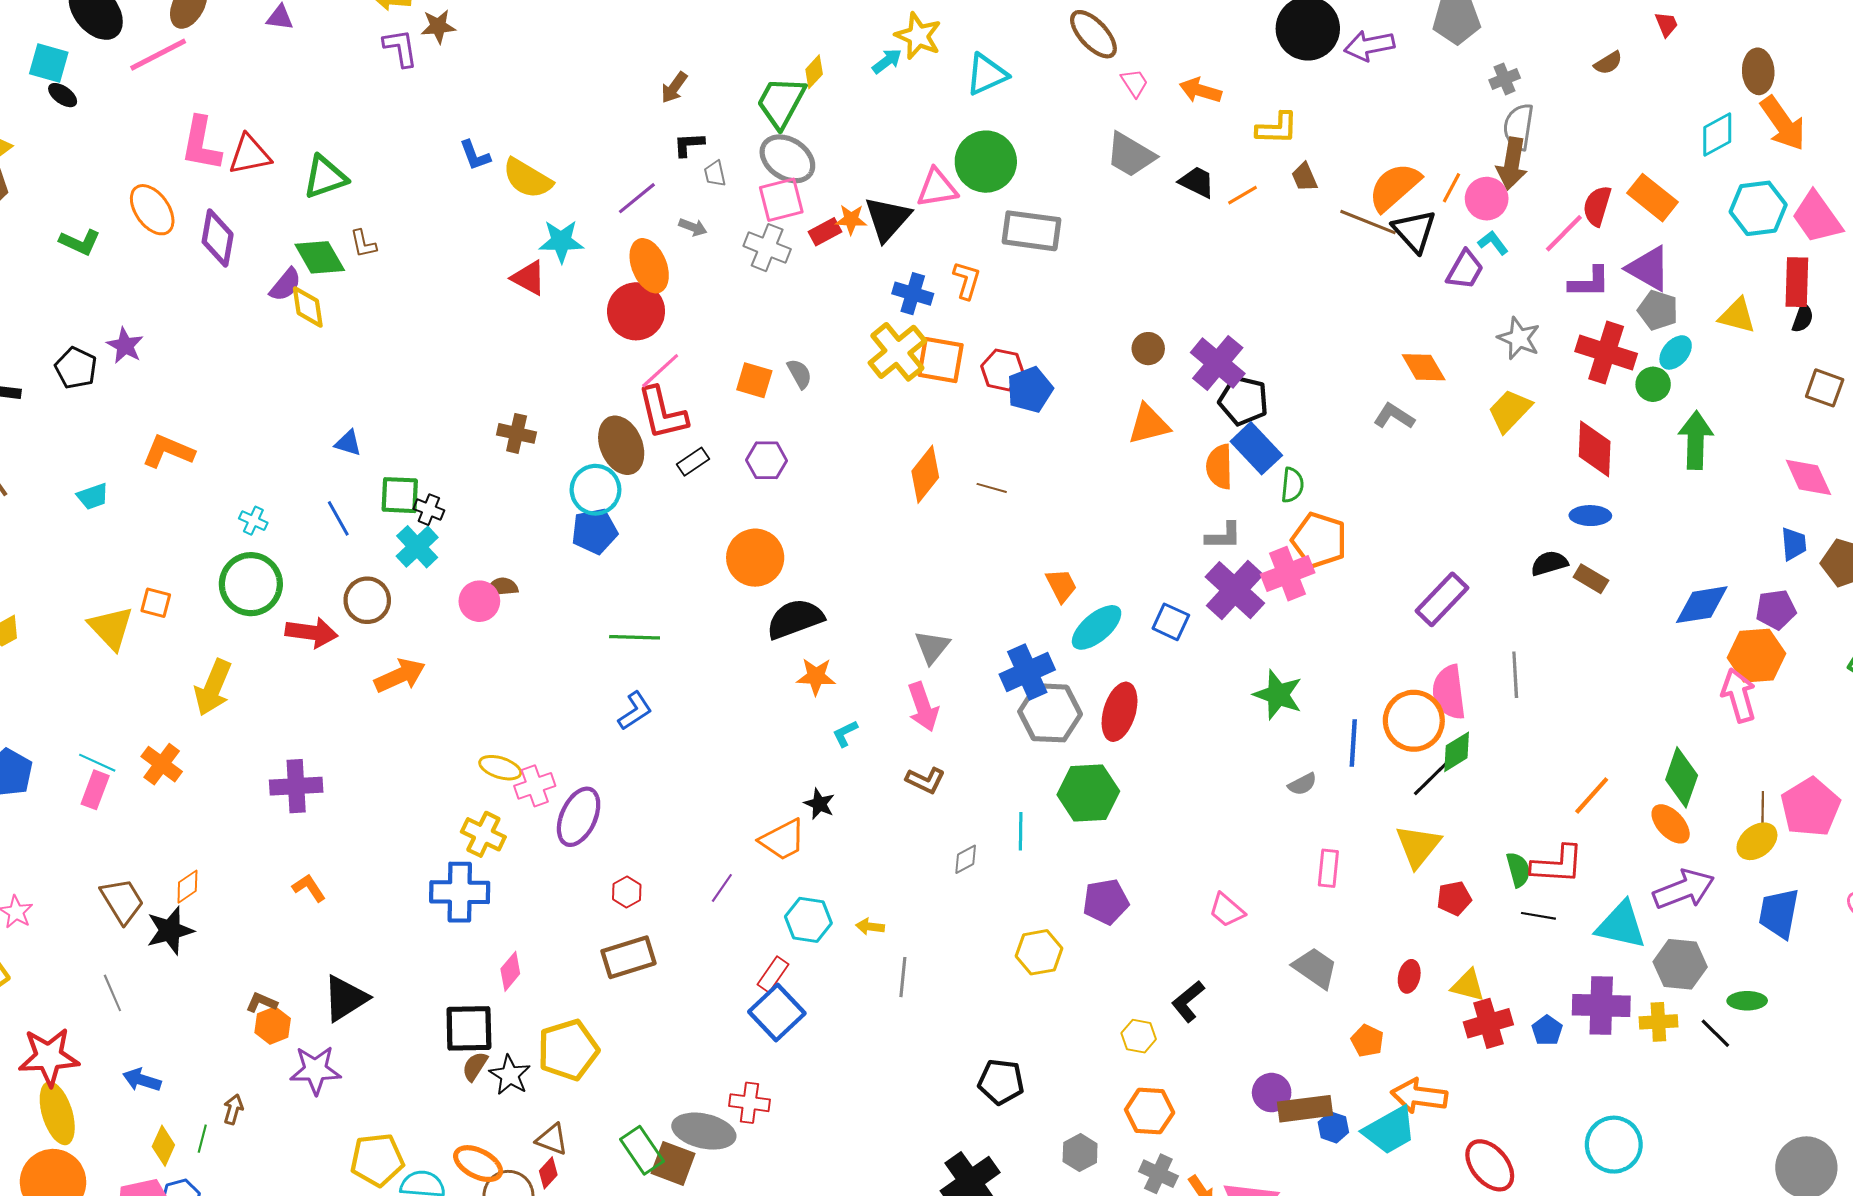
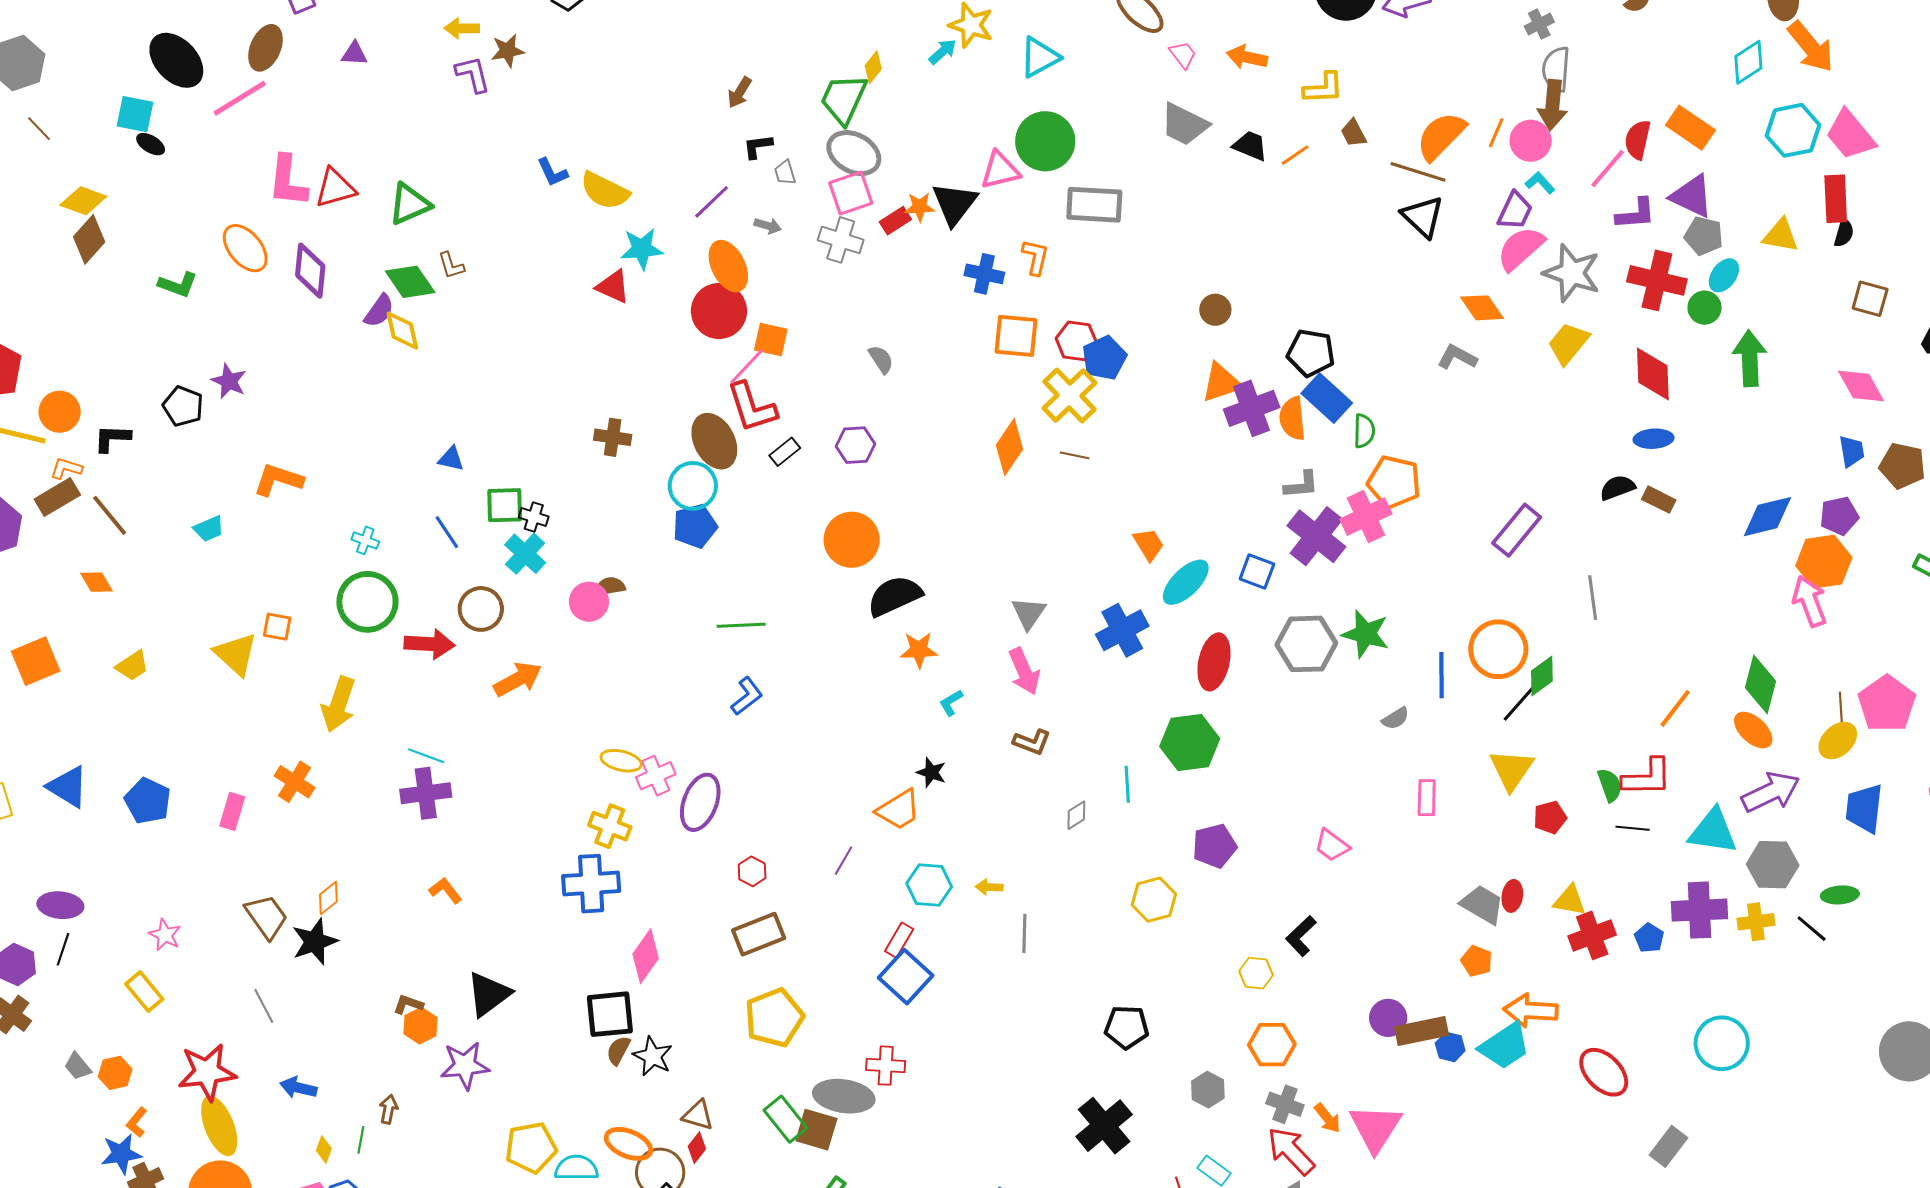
black triangle: (1414, 231) -> (1423, 217), moved
gray star: (1519, 338) -> (1572, 273), size x1.4
yellow cross: (897, 352) -> (1070, 396), moved
purple cross: (1218, 363) -> (1252, 408), moved, turned 34
orange square: (754, 380) -> (771, 340), moved
pink semicircle: (1449, 692) -> (1521, 248), moved, turned 60
gray hexagon: (1050, 713) -> (1306, 644), moved
cyan line: (97, 763) -> (426, 756), moved
gray trapezoid: (1315, 968) -> (1482, 905), moved
pink diamond: (510, 971) -> (646, 956), size x1.4
yellow pentagon: (568, 1050) -> (774, 1018), moved
yellow diamond: (163, 1146) -> (324, 1149), size x0.7

